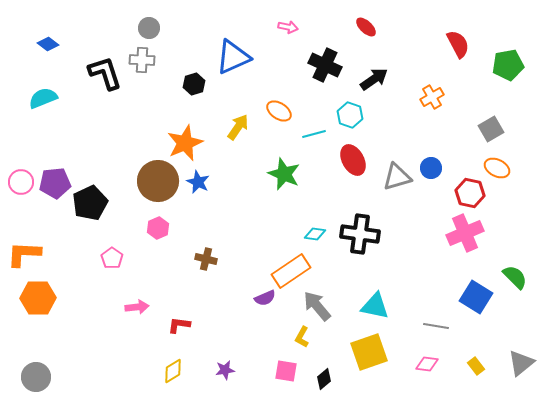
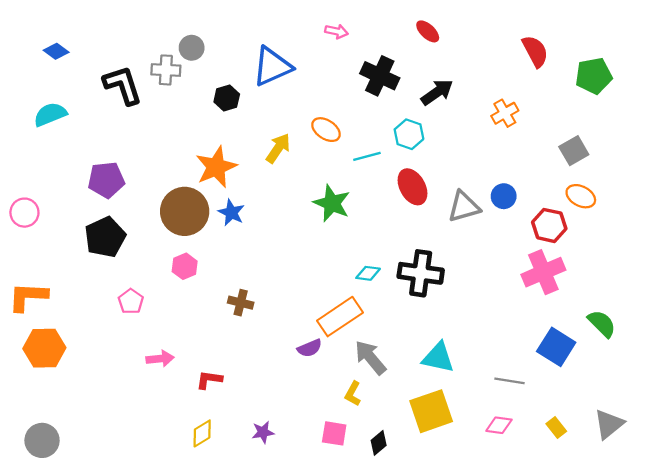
gray circle: (149, 28) -> (192, 48), moved
purple pentagon: (55, 183) -> (106, 180), moved

